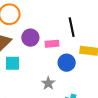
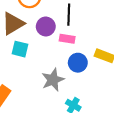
black line: (72, 27) -> (69, 15), moved
gray star: (48, 83) -> (53, 80), size x1.5

